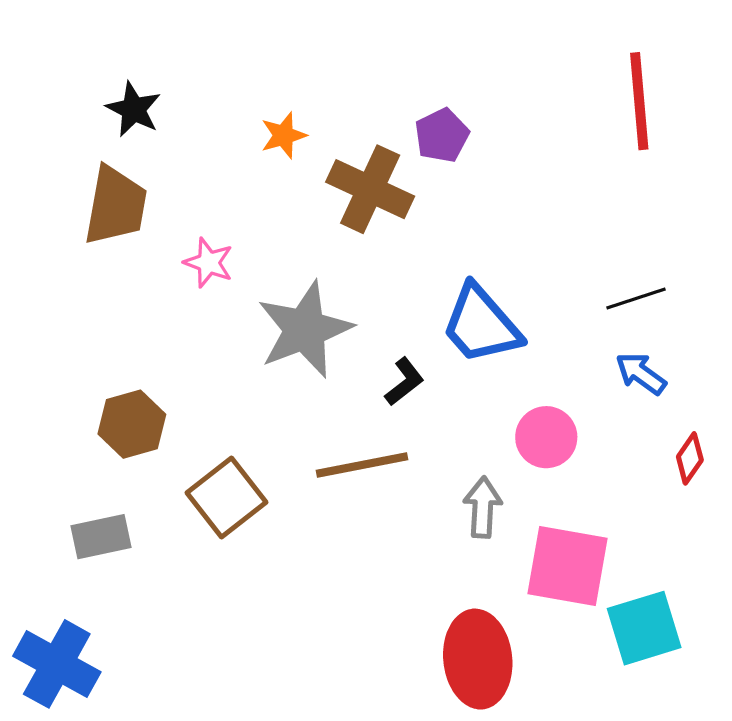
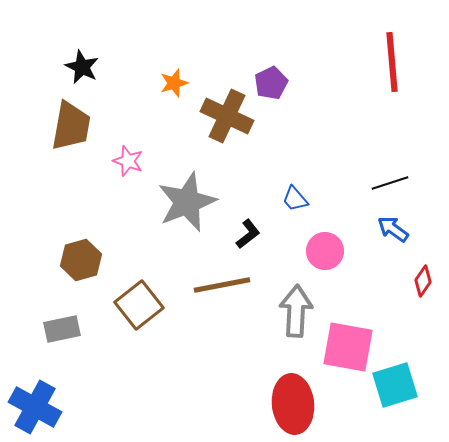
blue trapezoid: (481, 325) -> (295, 199), size x0.5
pink circle: (546, 437) -> (325, 251), moved
gray arrow: (483, 507) -> (296, 311), size x1.4

